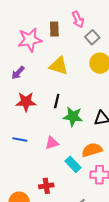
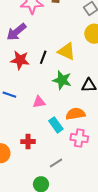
yellow triangle: (59, 66) -> (66, 51), moved
purple arrow: (18, 73) -> (16, 32), size x1.5
black line: (57, 101) -> (43, 57), moved

